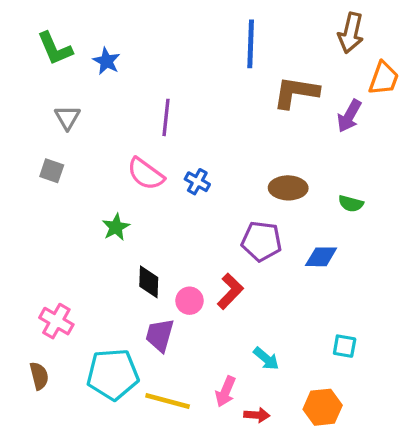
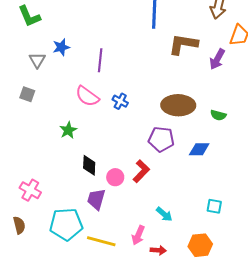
blue star: (106, 61) -> (61, 47), moved, turned 30
brown ellipse: (288, 188) -> (178, 105), size x1.4

